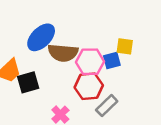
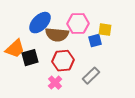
pink hexagon: (90, 62) -> (78, 24), moved
red hexagon: (89, 86) -> (63, 61), moved

